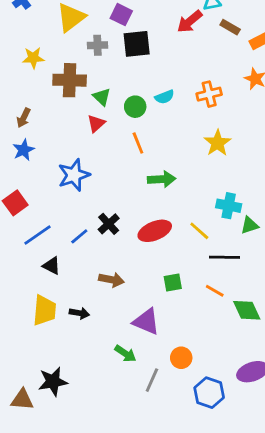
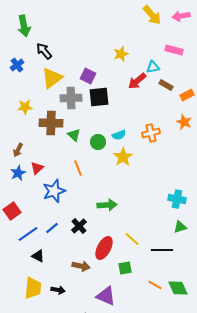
gray cross: (97, 45) -> (71, 98), size x1.5
red triangle: (96, 123) -> (37, 168), moved
orange line: (138, 143) -> (78, 168), moved
yellow star: (217, 143) -> (123, 157), moved
green arrow: (162, 179) -> (107, 205), moved
cyan cross: (229, 206) -> (177, 199), moved
red ellipse: (155, 231) -> (104, 248), moved, turned -40
yellow line: (199, 231) -> (132, 239), moved
blue line: (79, 236) -> (52, 228), moved
orange line: (215, 291) -> (155, 285), moved

